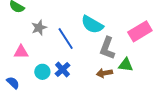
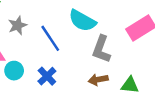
green triangle: (126, 65) -> (130, 85), moved
cyan circle: (42, 72) -> (14, 71), moved

